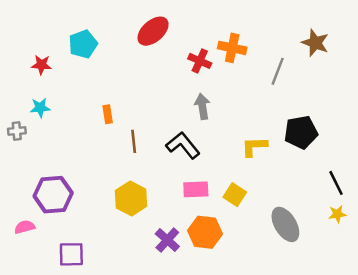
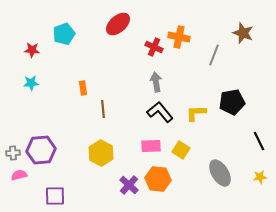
gray cross: (17, 131) -> (13, 153), moved
black L-shape: (183, 145) -> (160, 112), moved
yellow star: (337, 214) -> (260, 177), moved

